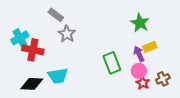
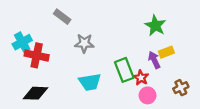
gray star: (67, 34) -> (84, 43), moved, turned -30
pink circle: (139, 71) -> (148, 95), moved
cyan trapezoid: (58, 76) -> (90, 82), moved
red star: (143, 83) -> (141, 78), moved

